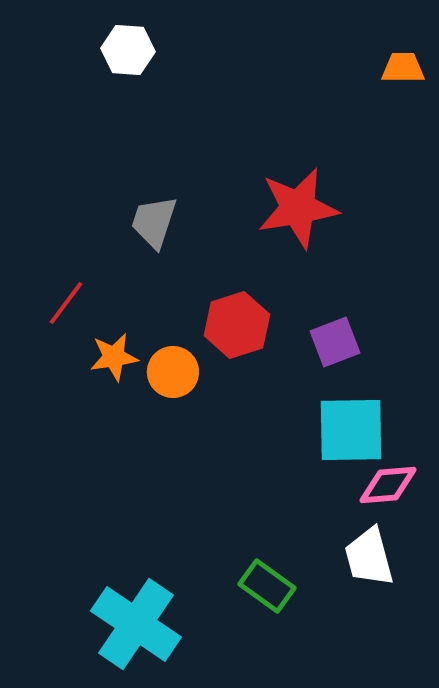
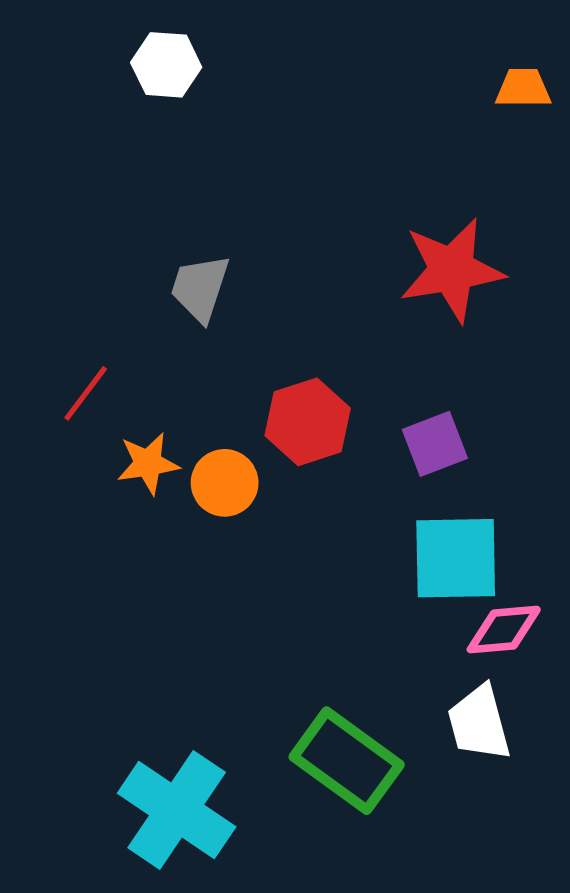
red star: (298, 208) -> (452, 270), moved
green rectangle: (267, 586) -> (347, 761), size x1.5

